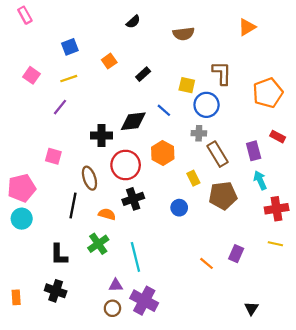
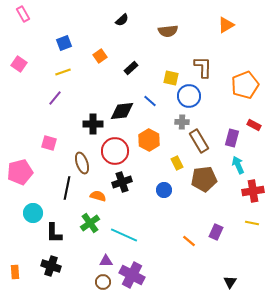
pink square: (31, 75) -> (19, 64), moved
purple rectangle: (254, 151) -> (232, 138), turned 30
cyan circle: (22, 219) -> (33, 213), moved
cyan line: (135, 257) -> (124, 235), turned -52

